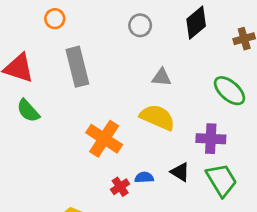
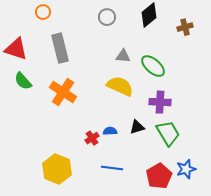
green ellipse: (229, 91) -> (153, 66), moved
orange cross: (104, 139) -> (63, 92), moved
black triangle: (180, 172) -> (137, 127), turned -49

